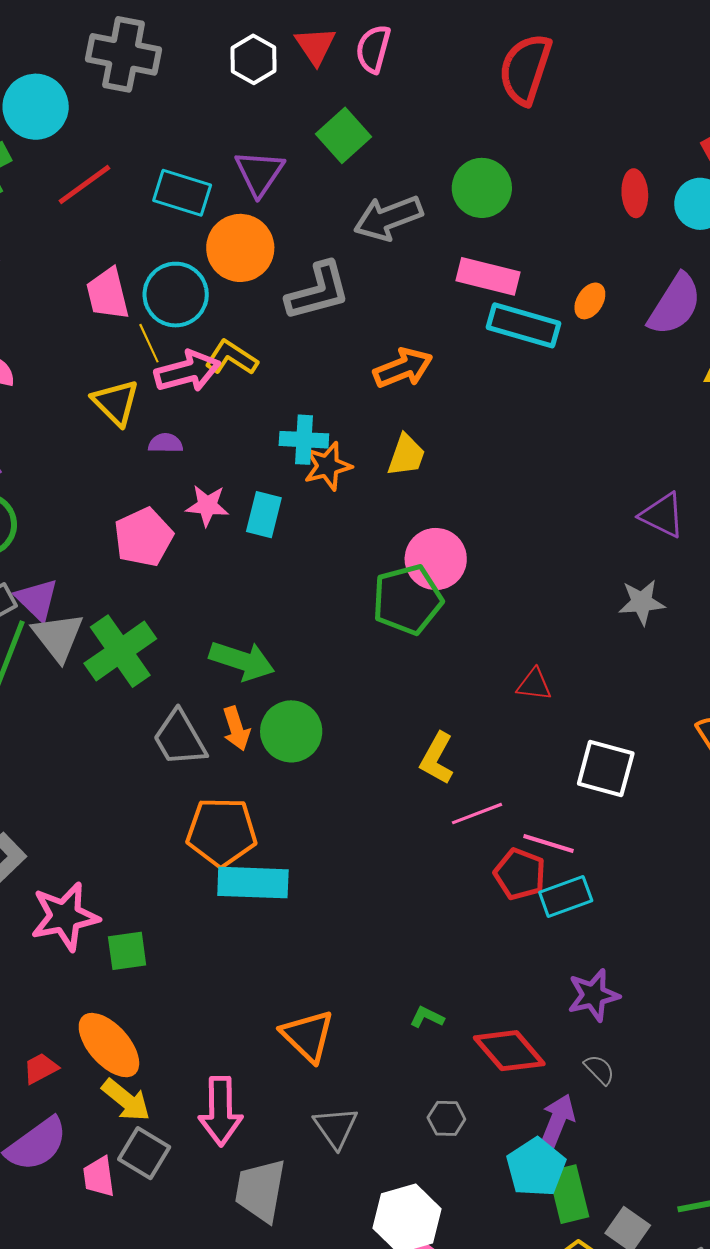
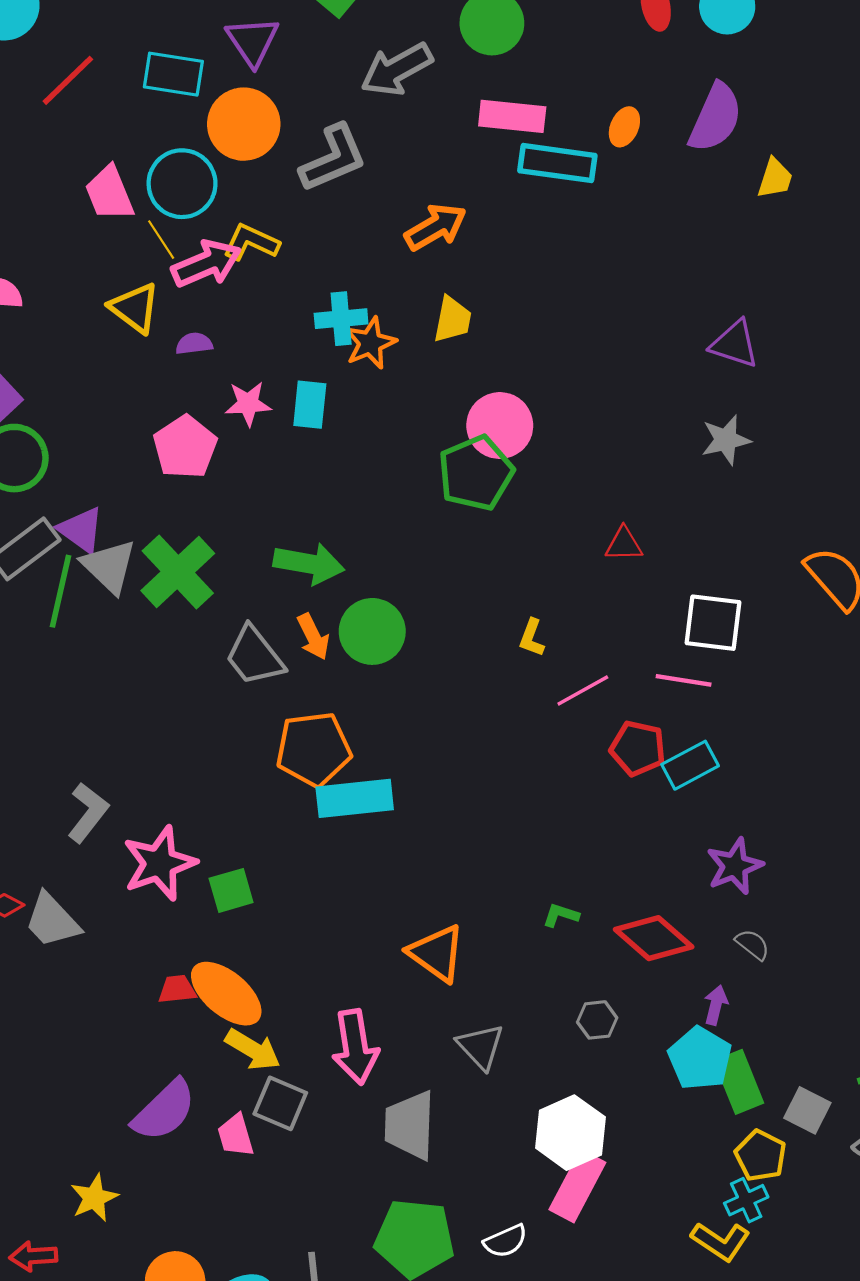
yellow L-shape: (437, 758) -> (532, 638), size x0.7
pink line: (548, 844) -> (684, 680), moved
red trapezoid: (41, 1068) -> (177, 989), moved, turned 30
purple arrow: (558, 1120) -> (716, 1005), size x0.7

